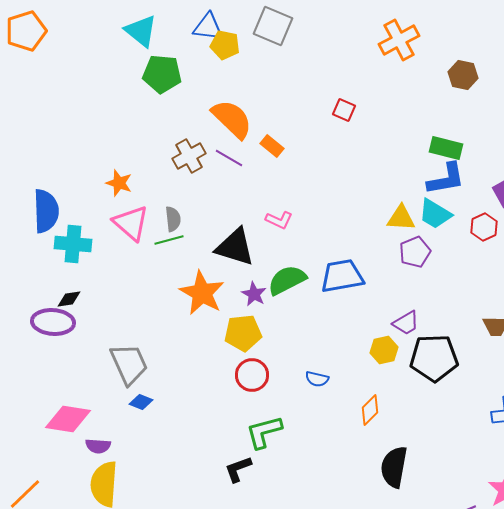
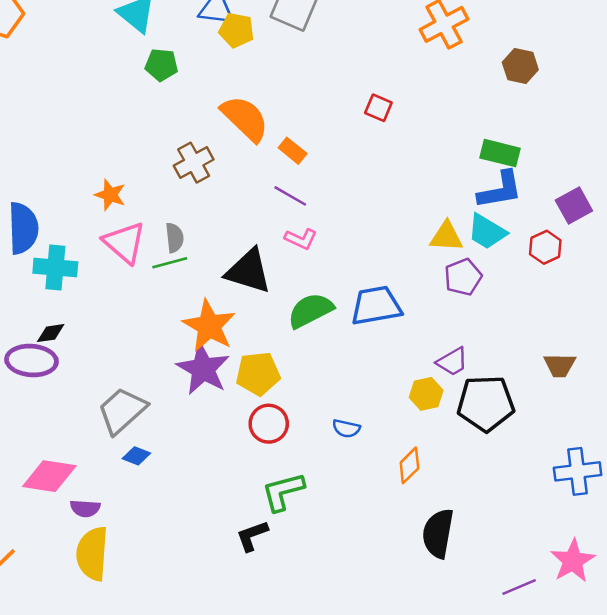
green pentagon: (162, 74) -> (161, 65), size x0.7
purple line: (229, 158) -> (290, 196), moved
purple star: (254, 294) -> (203, 369), moved, size x1.8
gray trapezoid: (129, 364) -> (122, 411), turned -108

